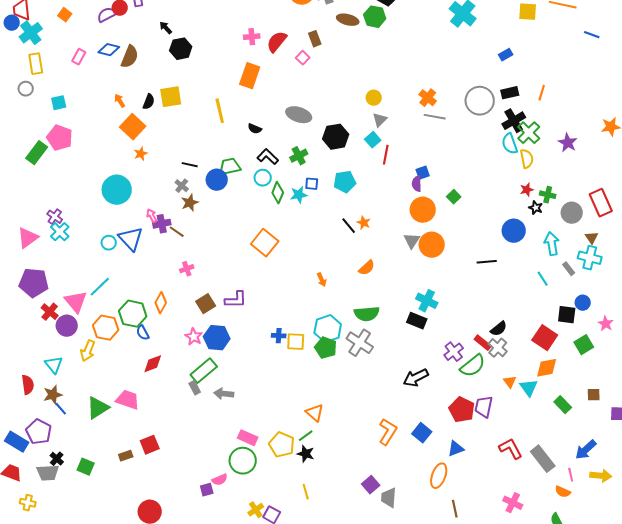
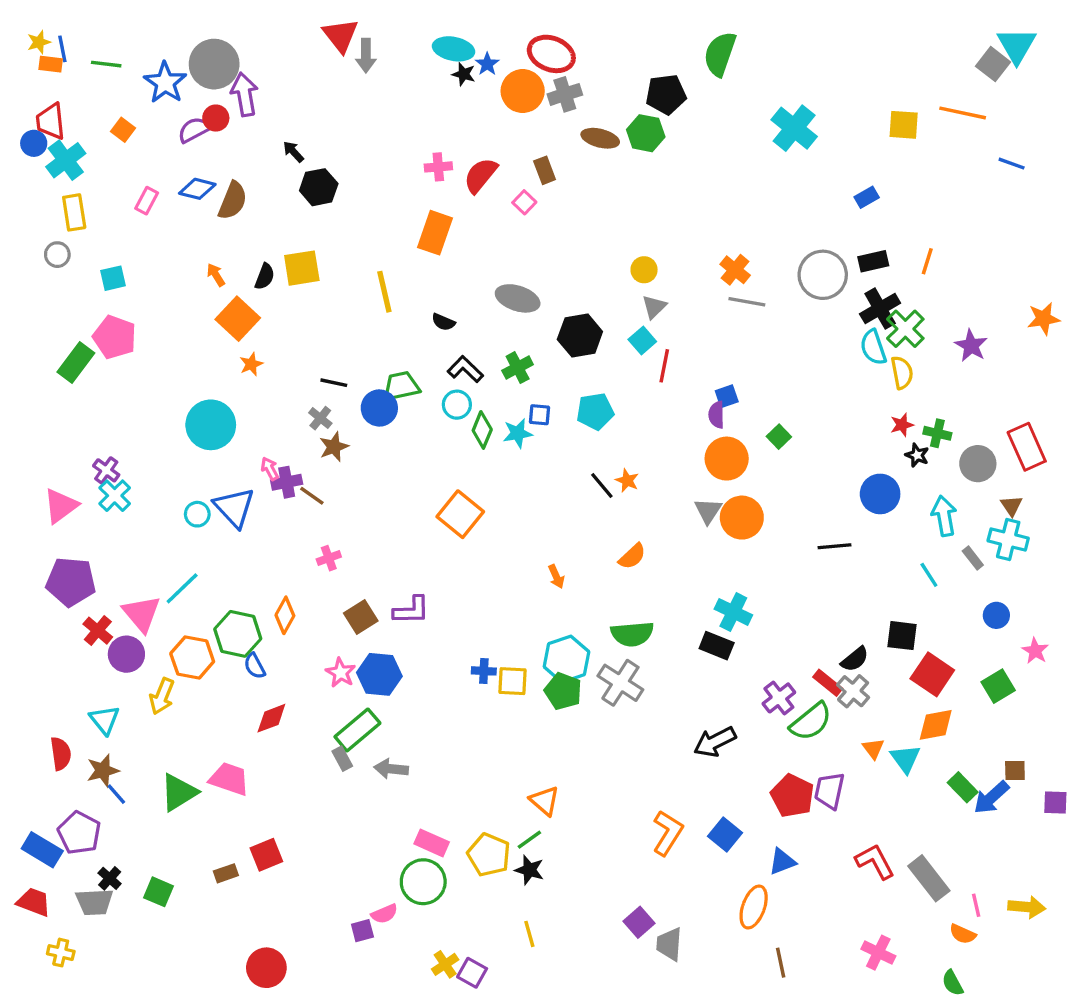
black square: (567, 315) -> (902, 636), moved
blue arrow: (586, 450) -> (991, 797), moved

